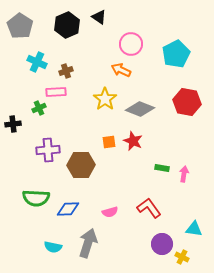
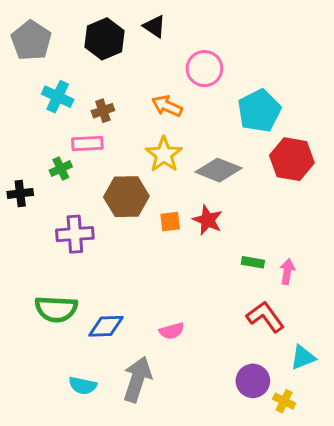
cyan pentagon: (176, 54) -> (259, 111), moved
orange arrow: (121, 70) -> (167, 106), moved
brown hexagon: (81, 165) -> (126, 197), moved
red L-shape: (149, 208) -> (265, 317), moved
cyan triangle: (194, 229) -> (303, 357), turned -30

